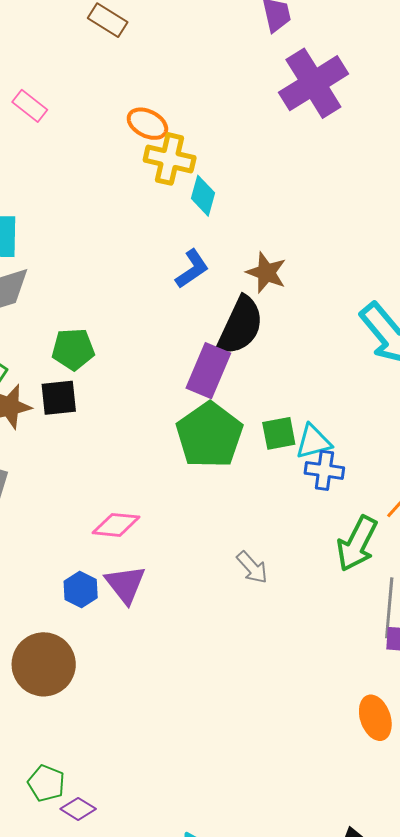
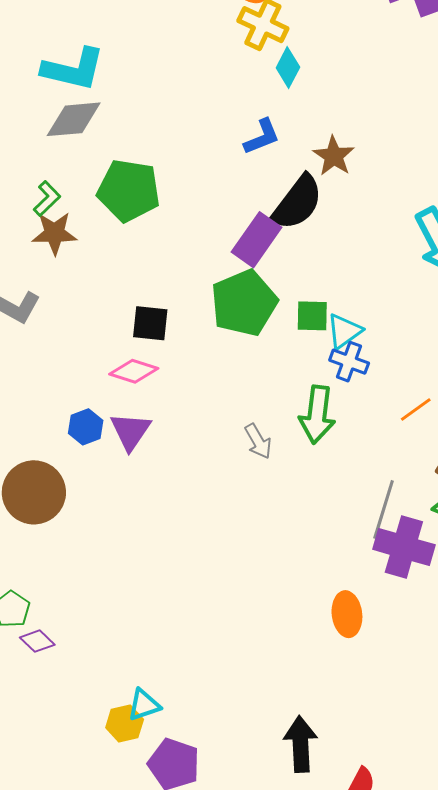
green pentagon: (73, 349) -> (129, 190), size x1.5
black square: (59, 398) -> (150, 323), moved
cyan triangle: (313, 442) -> (344, 331), turned -33
green arrow: (357, 544) -> (317, 414), moved, turned -32

